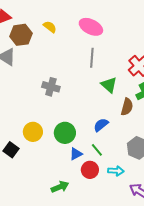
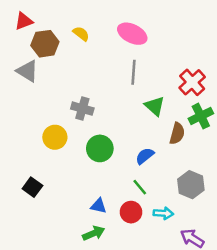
yellow circle: (33, 132) -> (55, 137), moved
green circle: (65, 133) -> (100, 148), moved
blue triangle: (76, 154) -> (99, 206), moved, turned 40

